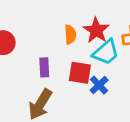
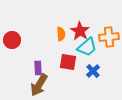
purple rectangle: (44, 67) -> (38, 68), moved
blue cross: (99, 85) -> (93, 71), moved

